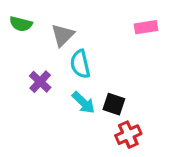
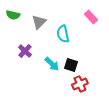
pink rectangle: (146, 27) -> (91, 17), turned 56
cyan semicircle: (80, 64) -> (63, 34), moved

